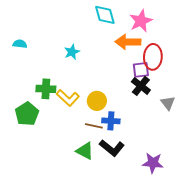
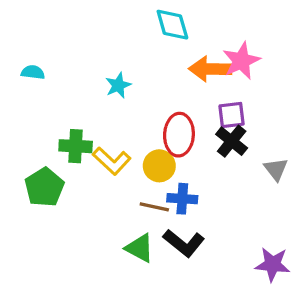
pink star: (141, 21) -> (241, 61), moved
red ellipse: (153, 57) -> (179, 135), moved
purple star: (153, 163) -> (273, 264), moved

